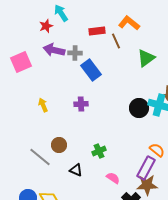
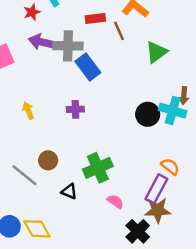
gray cross: (75, 53) -> (68, 46), size x1.6
green cross: (99, 151) -> (98, 168), size x1.6

